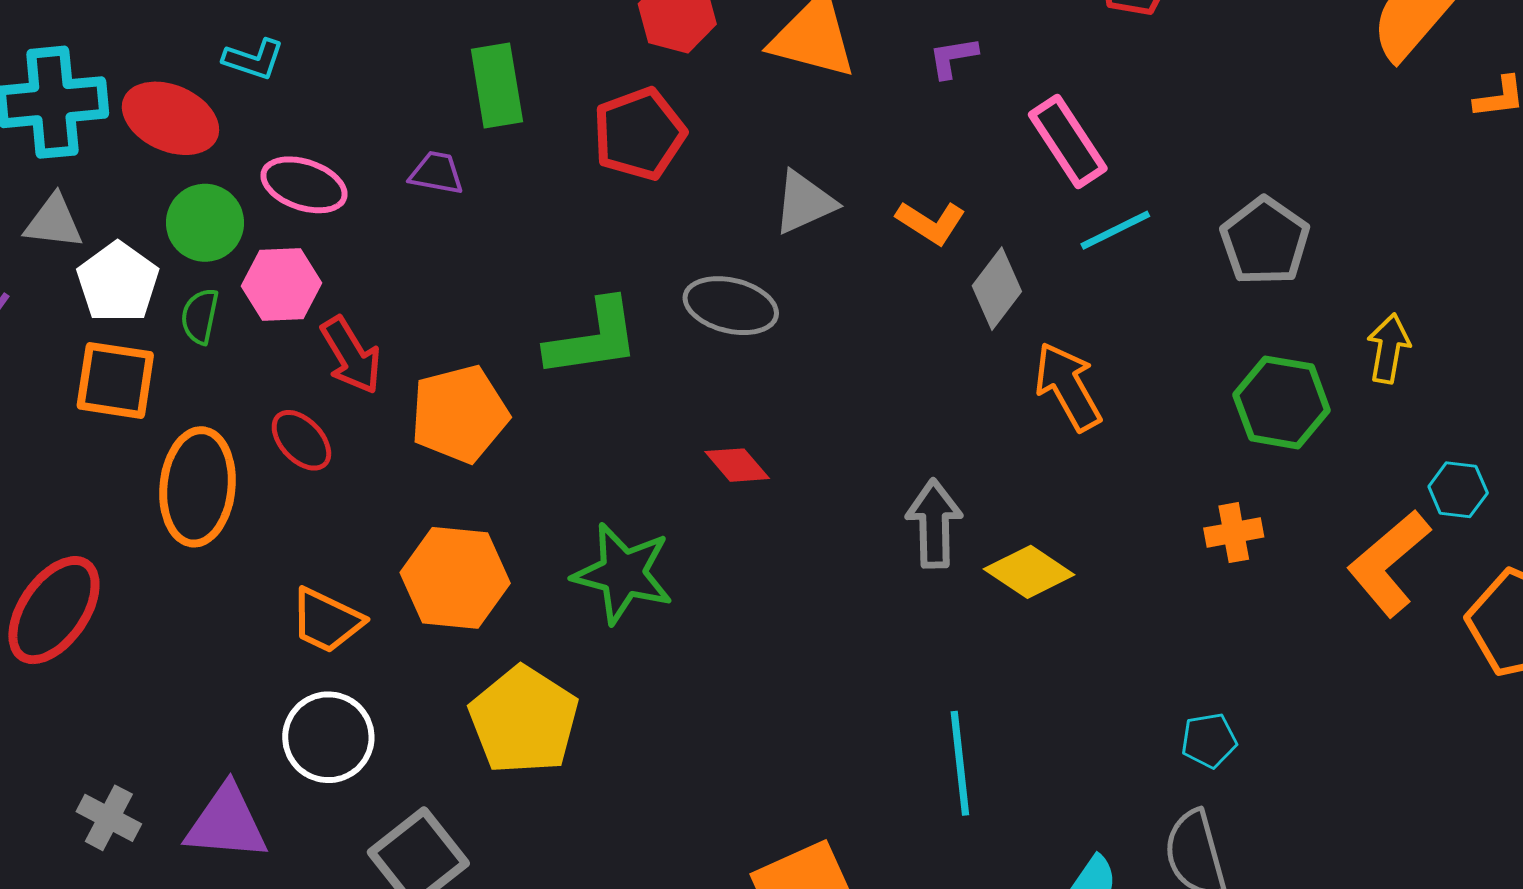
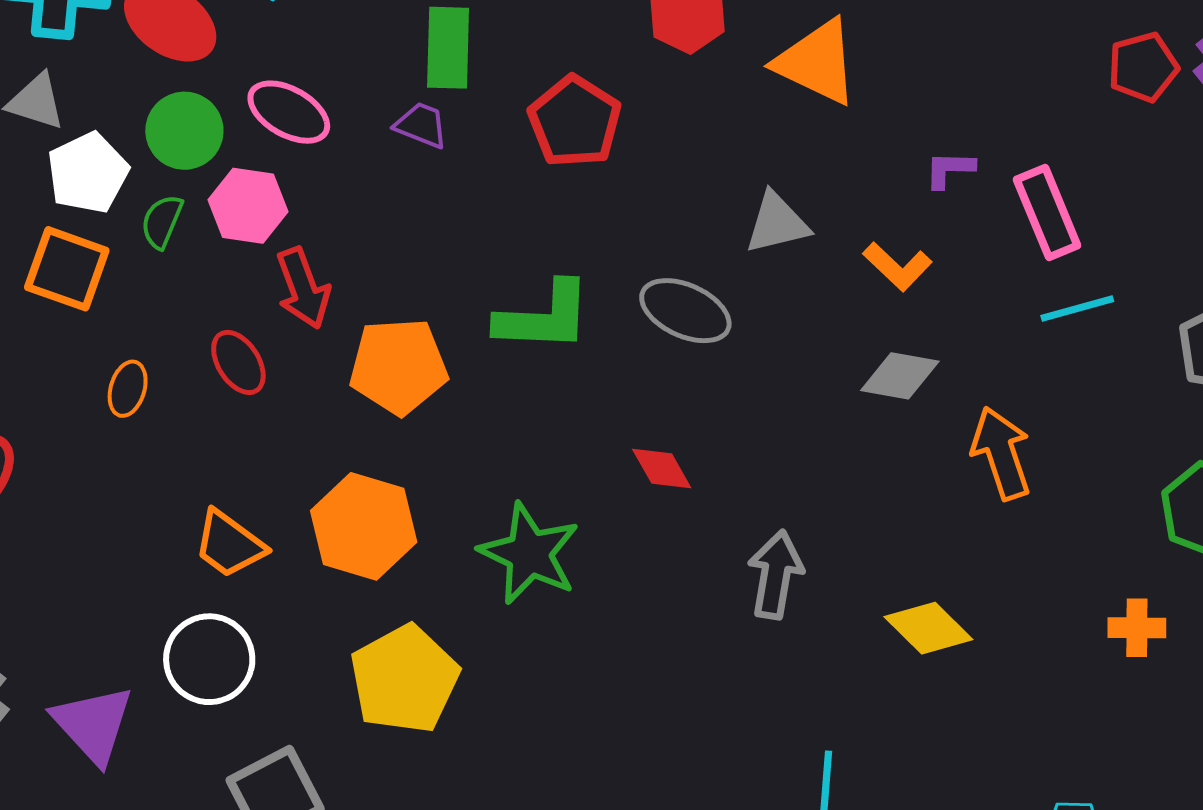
purple L-shape: (953, 57) -> (950, 169), moved
green rectangle: (497, 86) -> (448, 48), moved
red pentagon: (639, 134) -> (575, 122), moved, turned -30
gray diamond: (997, 289) -> (900, 376), moved, turned 52
orange ellipse: (197, 487) -> (128, 389), size x0.5
gray arrow: (934, 524) -> (775, 575), moved
purple triangle: (226, 823) -> (93, 724), turned 32

